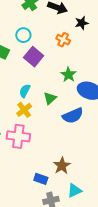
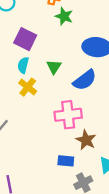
purple square: (34, 57) -> (25, 39), moved
green star: (68, 75) -> (64, 16), moved
pink cross: (18, 136) -> (68, 115), moved

